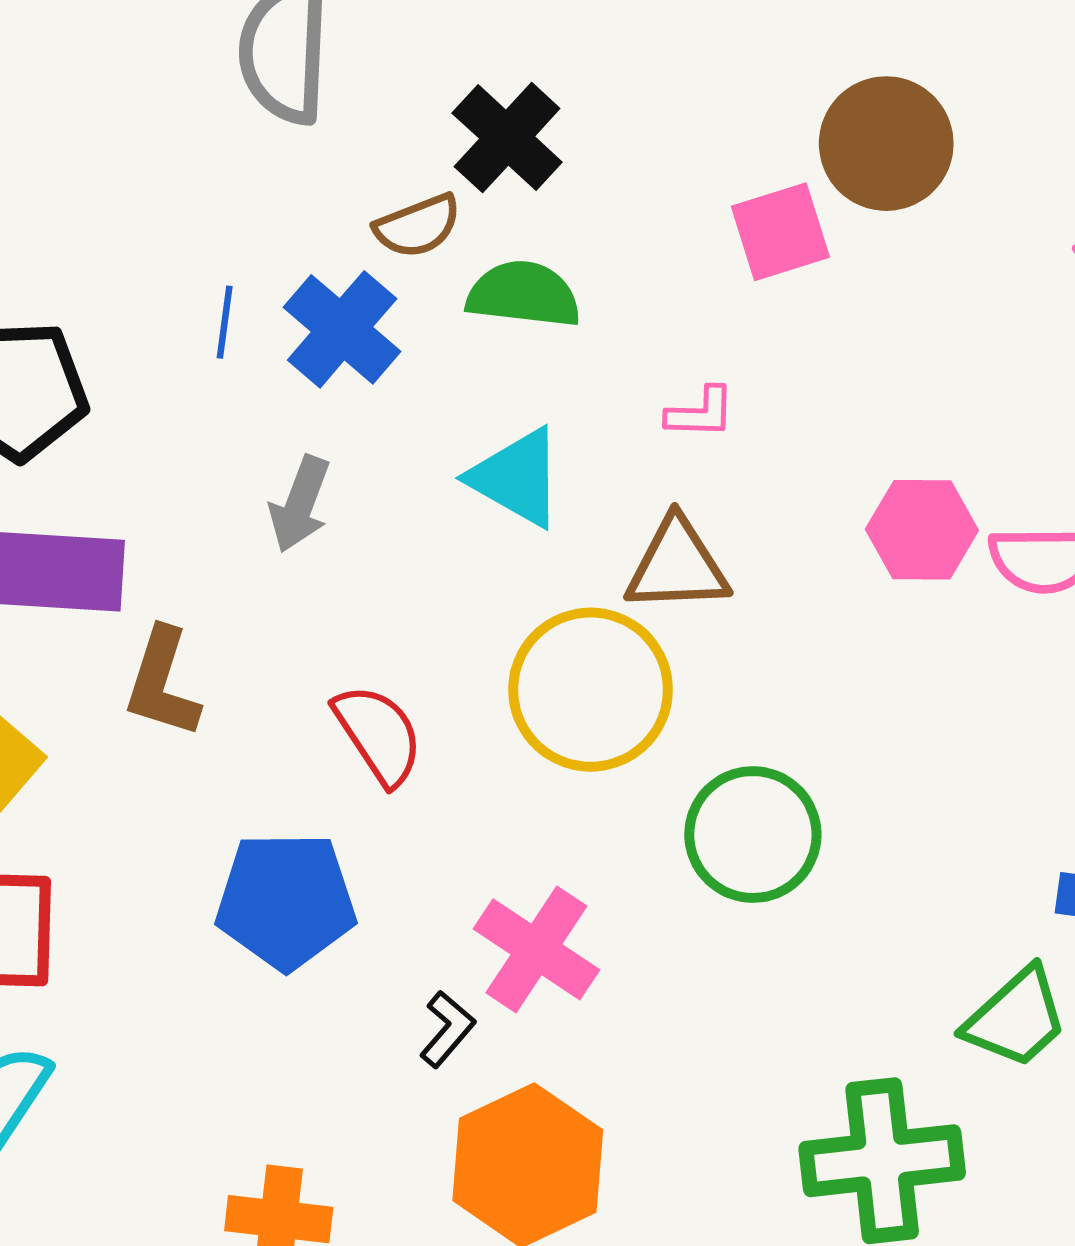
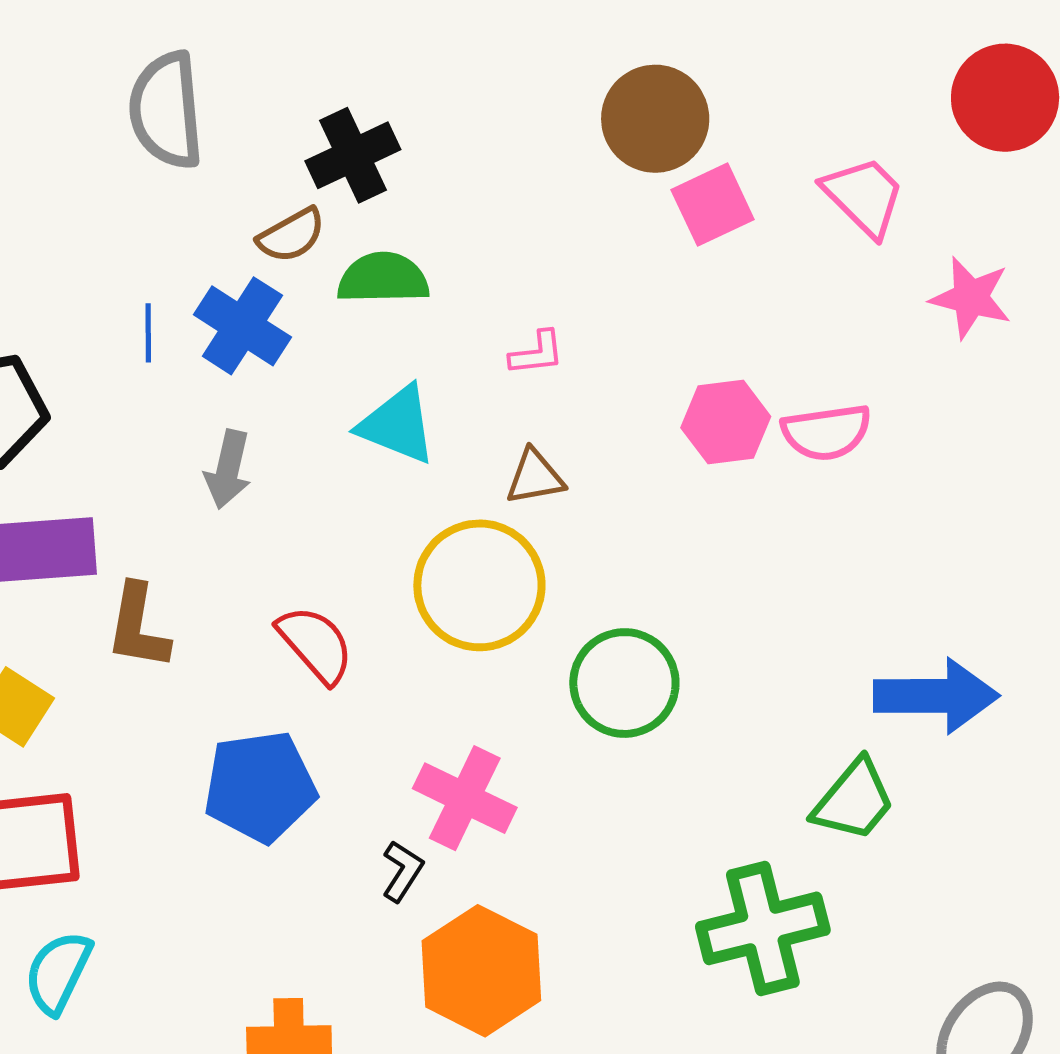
black cross: (507, 138) -> (353, 155), turned 30
pink square: (780, 232) -> (713, 205), moved
brown triangle: (677, 565) -> (535, 477), size x0.7

